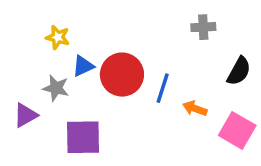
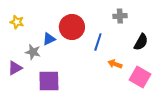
yellow star: (58, 37) -> (17, 22), moved
red circle: (122, 75) -> (72, 27), moved
blue line: (163, 88) -> (98, 42), moved

